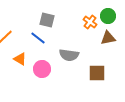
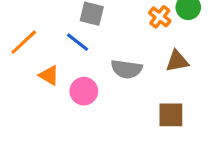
brown triangle: (108, 38) -> (177, 61), moved
brown square: (97, 73) -> (171, 115), moved

